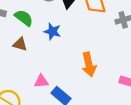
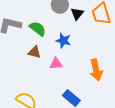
pink triangle: (41, 81) -> (56, 64), moved

